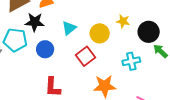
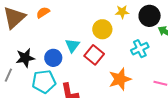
black star: (35, 22) -> (25, 58), moved
cyan triangle: (69, 28) -> (72, 45), moved
cyan pentagon: (15, 40) -> (44, 82), moved

